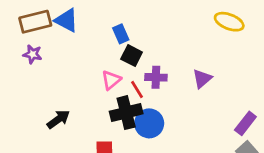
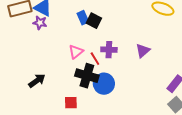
purple star: (33, 54) -> (40, 23), moved
black square: (132, 56) -> (94, 21), moved
black cross: (126, 113) -> (87, 76), turned 30

